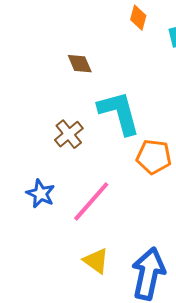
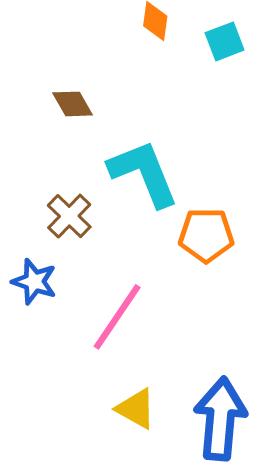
blue star: (41, 194) -> (34, 282), moved

